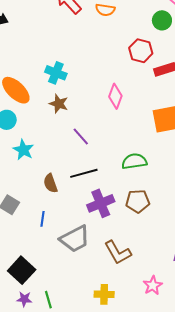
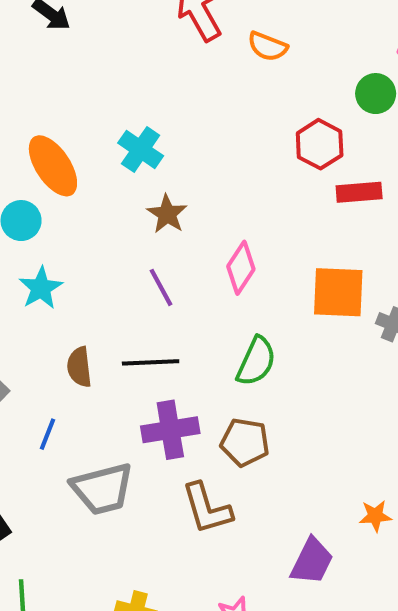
pink diamond: (115, 96) -> (241, 268), moved
brown star: (59, 104) -> (167, 214), moved
green semicircle: (134, 161) -> (256, 361), turned 110
brown L-shape: (118, 252) -> (207, 508), moved

